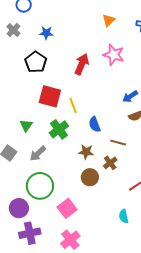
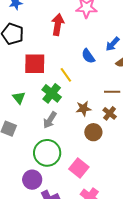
yellow line: (73, 105) -> (66, 75), moved
blue semicircle: (95, 124) -> (88, 56), moved
gray arrow: (38, 154) -> (50, 120), moved

